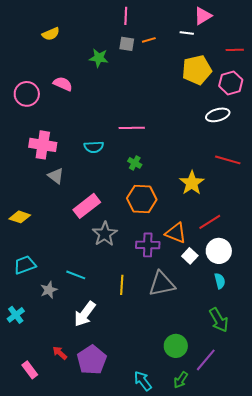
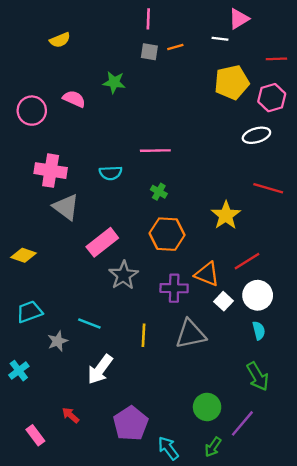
green star: (99, 58) -> (114, 82), moved
gray triangle: (56, 176) -> (66, 207), size x1.4
purple pentagon: (92, 360) -> (131, 423), moved

